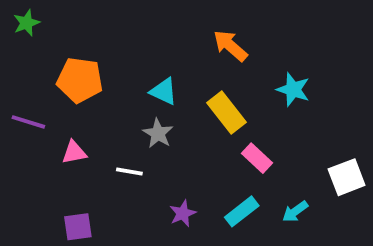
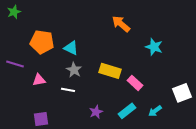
cyan triangle: (164, 91) -> (71, 48), moved
yellow rectangle: (227, 112) -> (110, 71), moved, turned -35
gray star: (158, 133) -> (74, 70), moved

